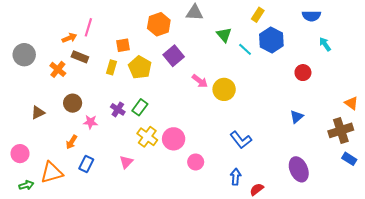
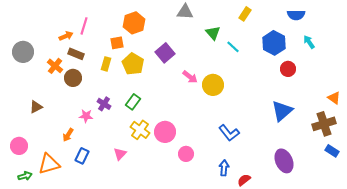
orange hexagon: (159, 24) -> (134, 23), moved
blue hexagon: (271, 40) -> (274, 43), moved
brown circle: (73, 103) -> (73, 78), moved
purple cross: (118, 109) -> (104, 104), moved
blue triangle: (297, 117) -> (282, 111), size x1.6

